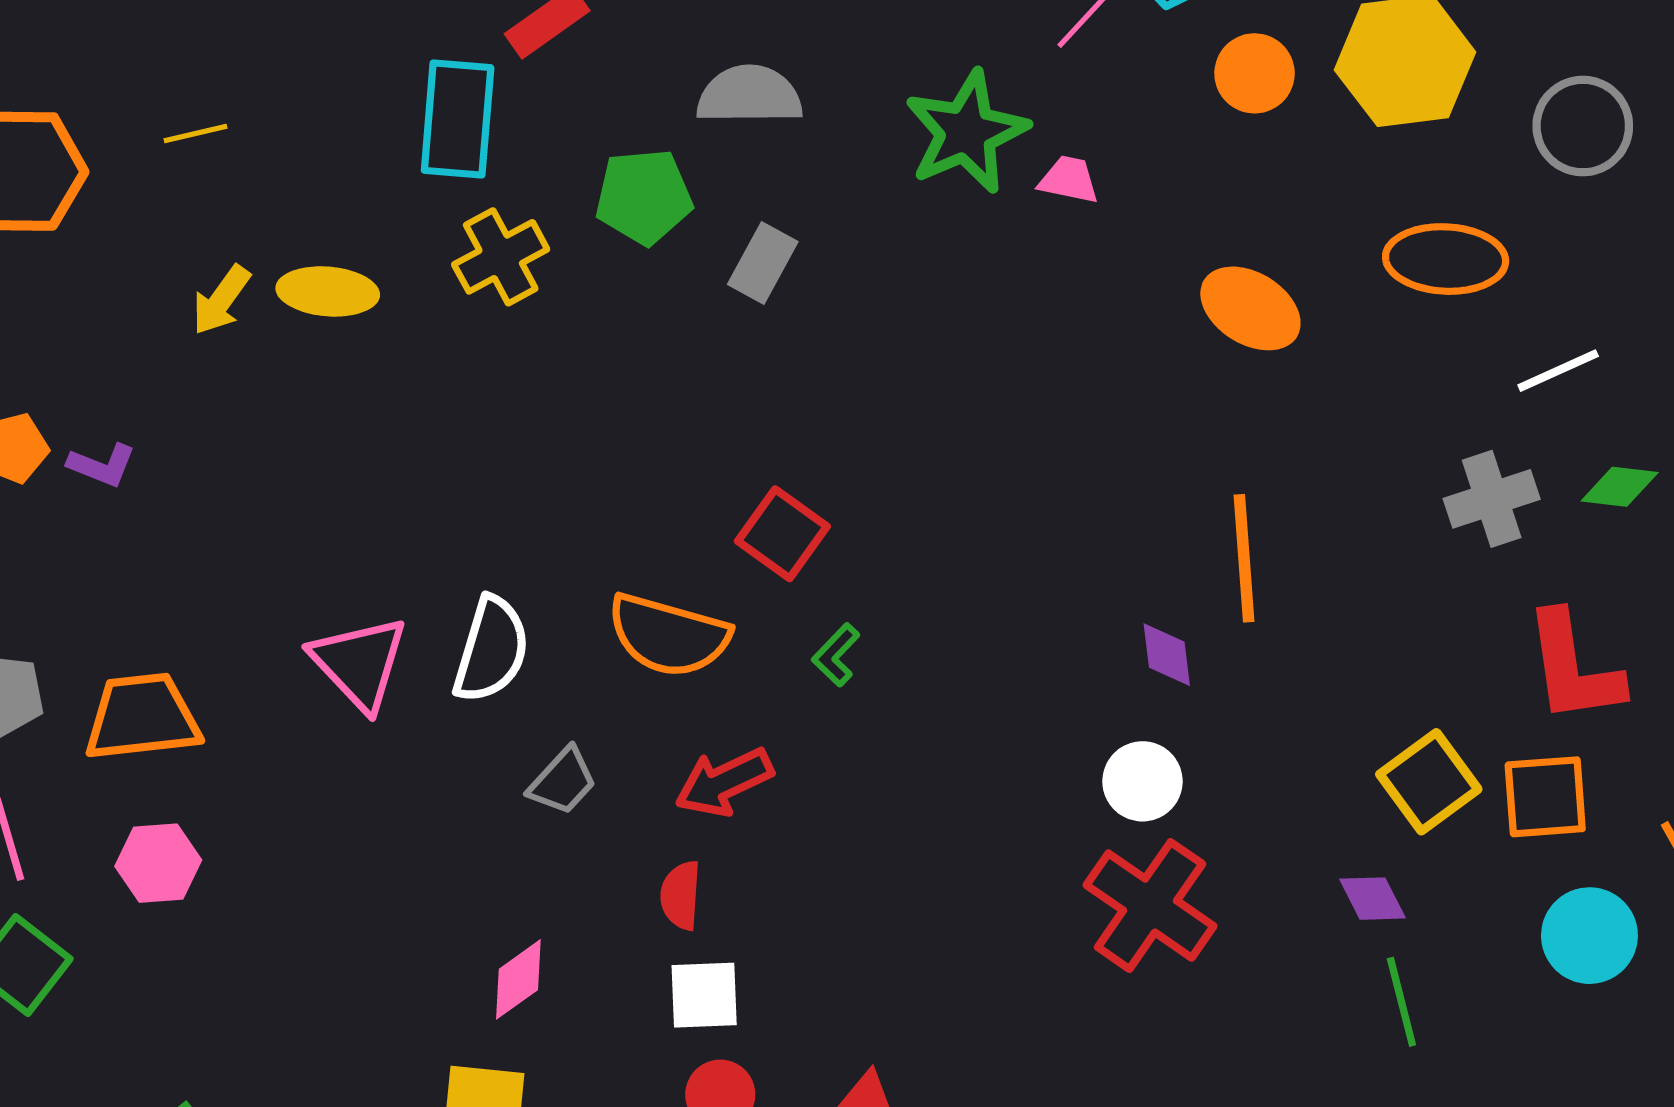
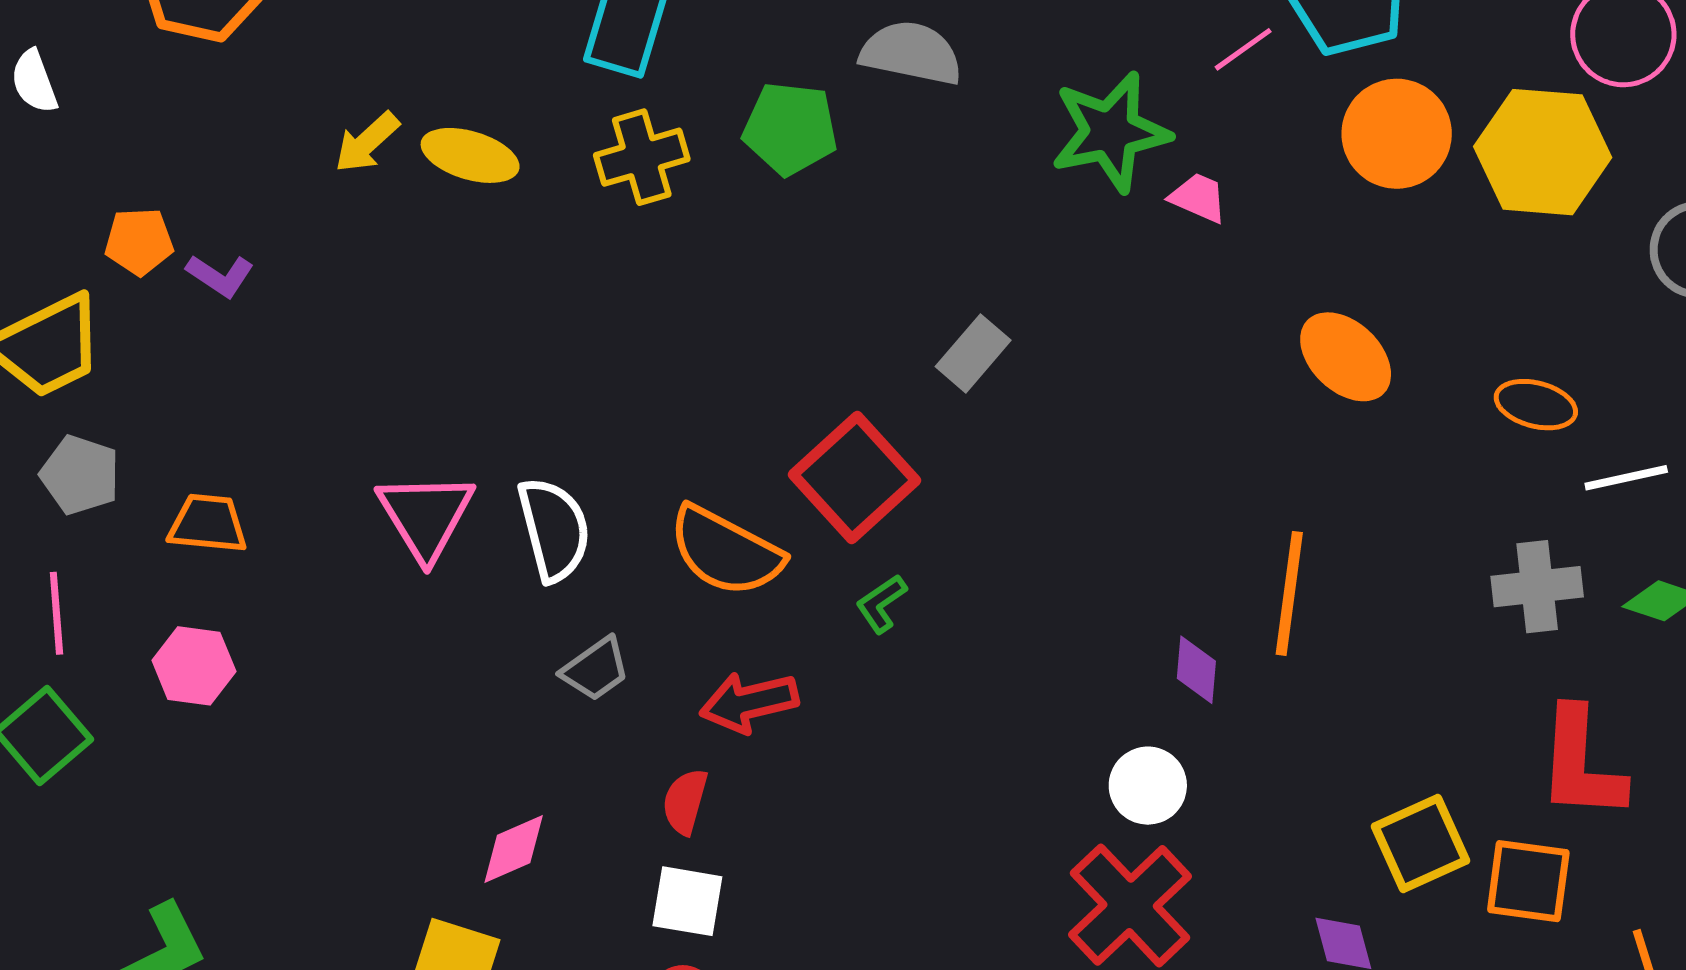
orange circle: (1255, 73) -> (1397, 134), size x1.4
orange ellipse: (1446, 259) -> (1536, 405), moved, size x0.7
gray rectangle: (763, 263) -> (973, 353), moved
red square: (782, 534) -> (854, 477), size x1.4
white semicircle: (491, 650) -> (554, 529), turned -43
orange trapezoid: (142, 717) -> (208, 524), size x0.7

